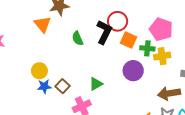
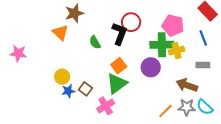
orange square: (128, 40) -> (119, 66), moved, turned 35
green cross: (147, 48) -> (162, 45), size x1.6
green triangle: (96, 84) -> (117, 84), size x1.6
brown arrow: (169, 93) -> (187, 85), turned 35

